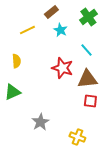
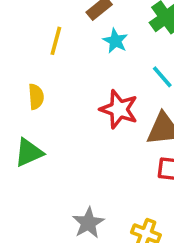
yellow line: (27, 30) -> (56, 41), turned -49
gray star: (40, 122) -> (88, 223), moved

